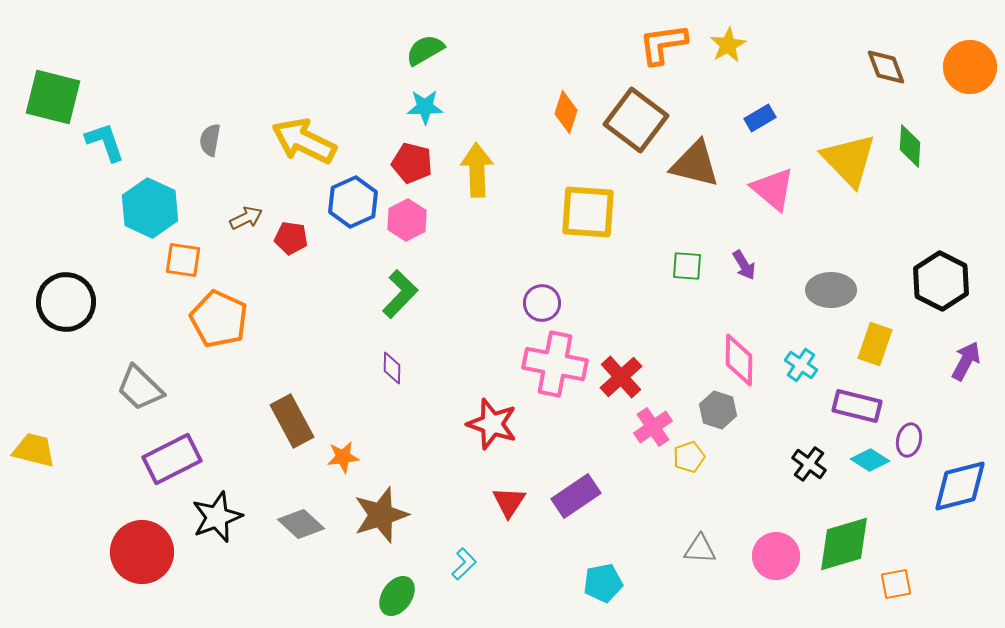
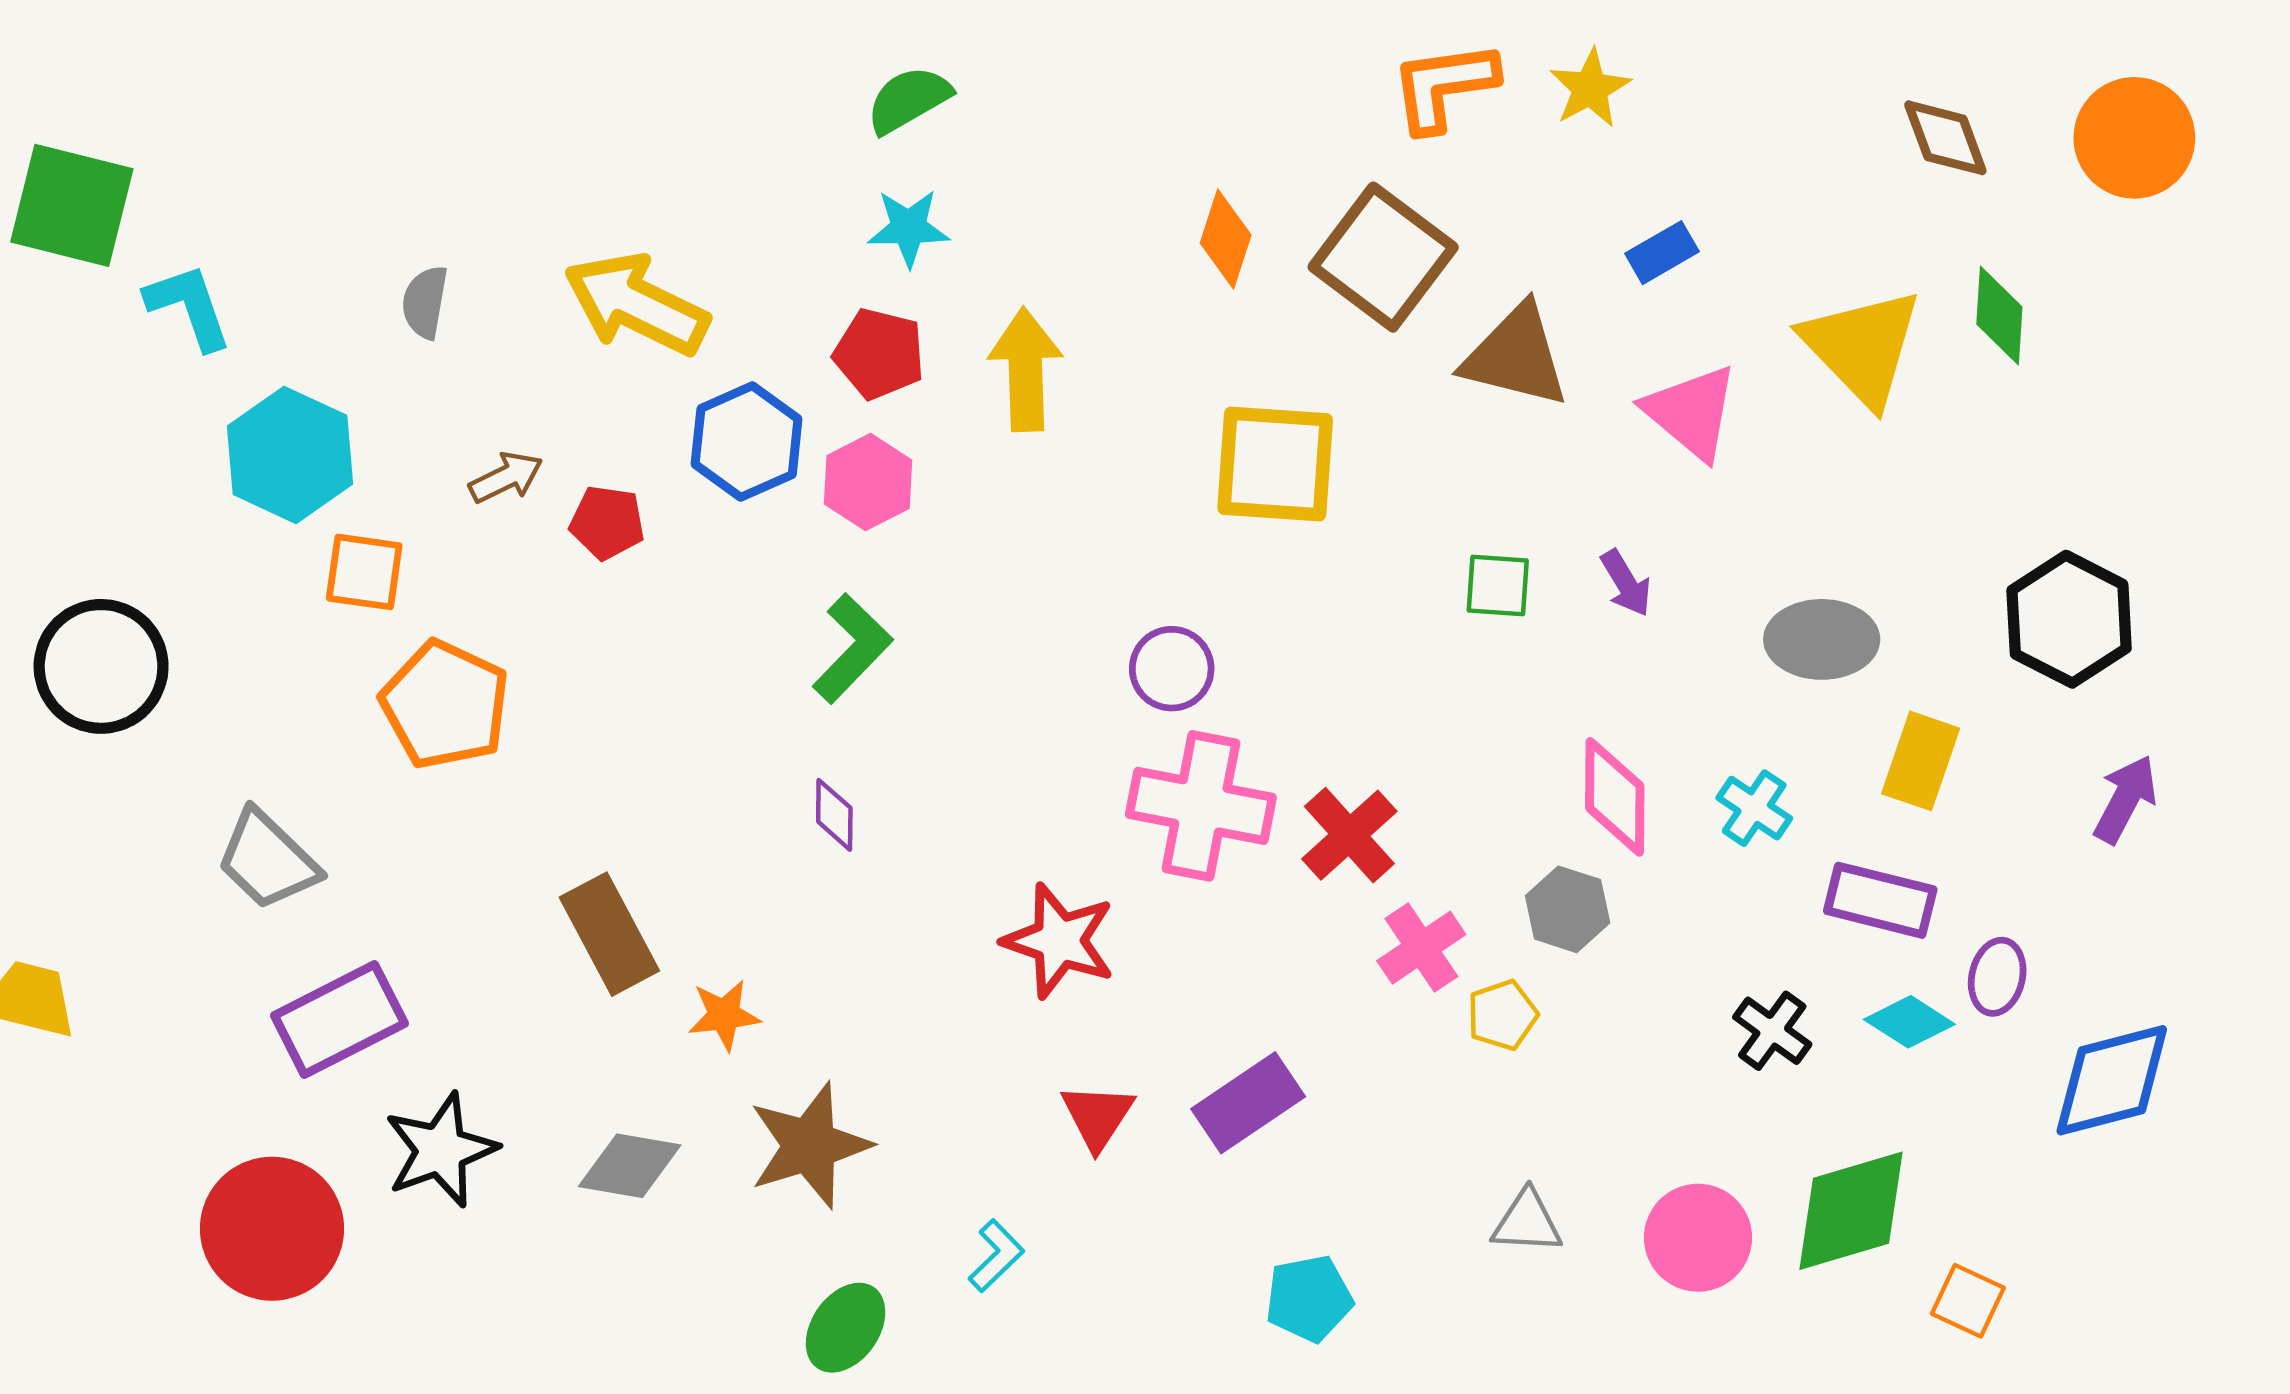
gray diamond: (301, 524) -> (630, 1166), turned -33
orange square: (896, 584) -> (1968, 1301), turned 36

